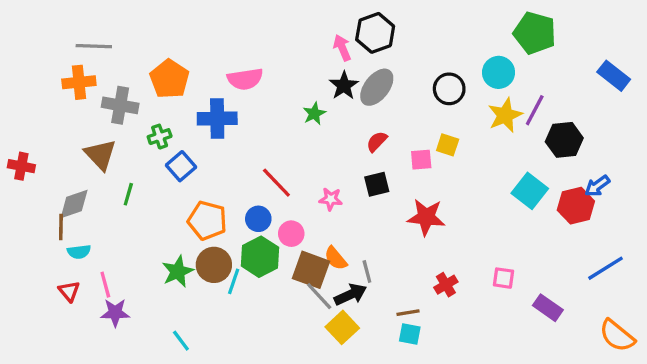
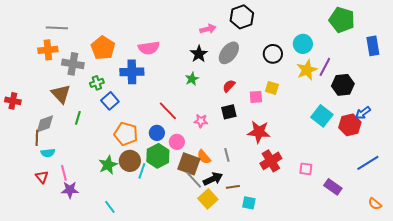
black hexagon: (375, 33) -> (242, 17), moved
green pentagon: (535, 33) -> (342, 20), moved
pink arrow: (342, 48) -> (208, 29), turned 98
blue rectangle: (614, 76) -> (373, 46), turned 42
black star: (344, 86) -> (199, 54), moved
green star: (314, 114) -> (192, 79), moved
gray line: (367, 271) -> (227, 155), moved
red cross: (446, 285) -> (271, 161), moved, size x1.5
brown line: (408, 313) -> (233, 187), moved
orange semicircle: (617, 336) -> (375, 204), size x0.6

